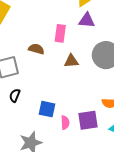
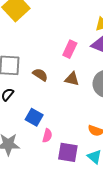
brown semicircle: (36, 49) -> (40, 75), moved
purple square: (88, 120) -> (68, 152), moved

